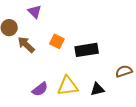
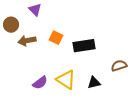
brown arrow: (26, 45) -> (27, 41), turned -54
yellow triangle: (68, 86) -> (66, 80), turned 40

